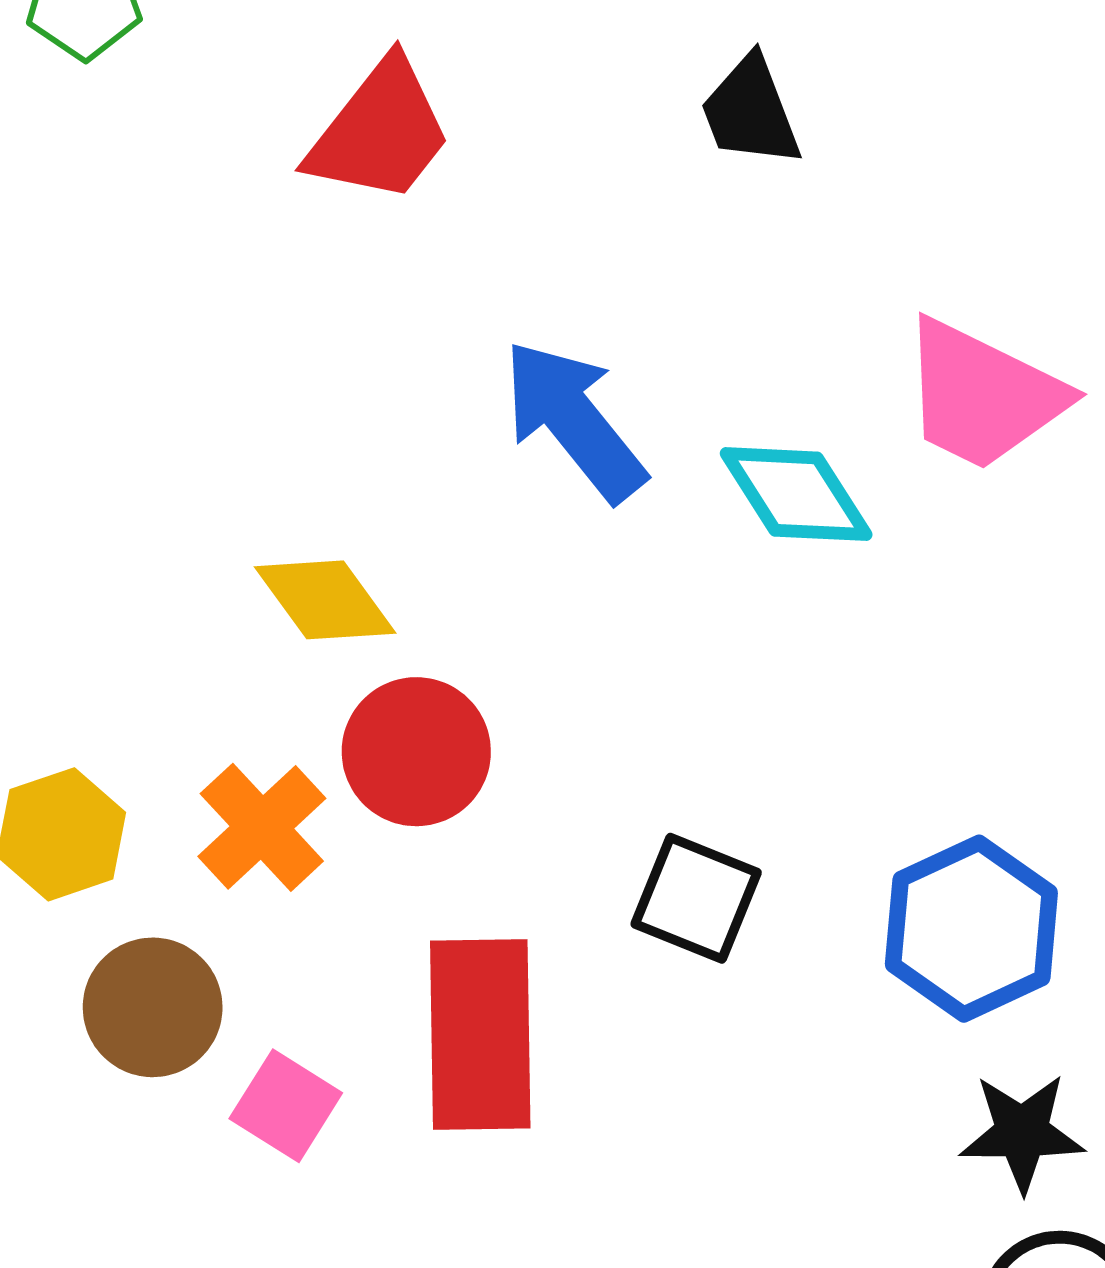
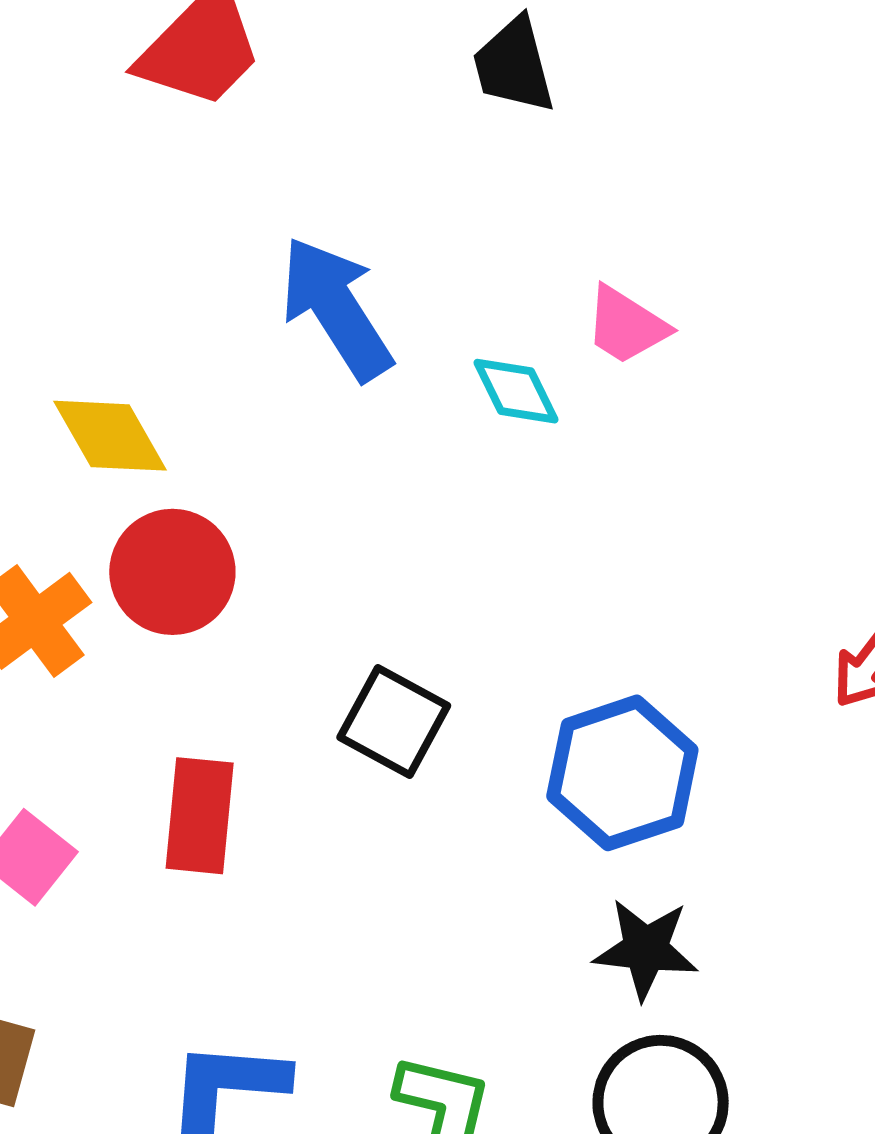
pink trapezoid: (983, 395) -> (626, 325), moved, size x0.6
cyan diamond: (796, 494) -> (516, 391), size x0.7
red rectangle: (480, 1035) -> (200, 816), size x0.7

